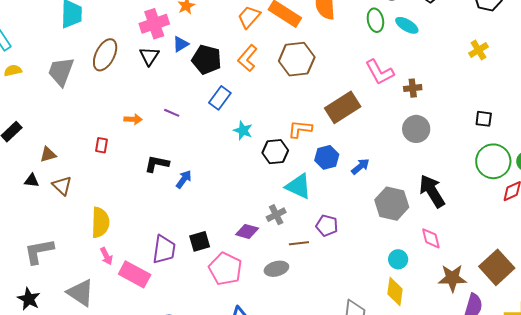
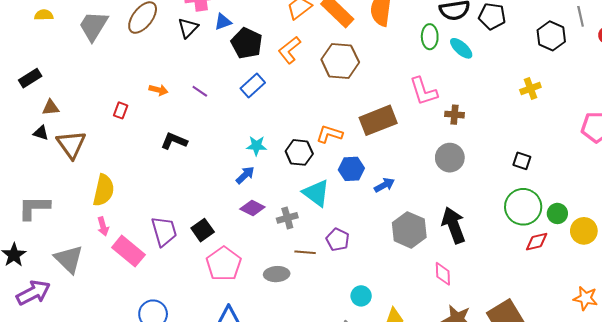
cyan star: (243, 131) -> (256, 146), moved, turned -30
brown triangle: (48, 154) -> (51, 108), moved
blue arrow: (184, 179) -> (245, 175), moved
brown triangle: (62, 186) -> (71, 144), size x1.4
purple diamond: (247, 231) -> (252, 208), moved
black square: (200, 241) -> (203, 230), turned -30
purple trapezoid: (164, 250) -> (164, 231), turned -36
cyan circle: (398, 259) -> (361, 296), moved

